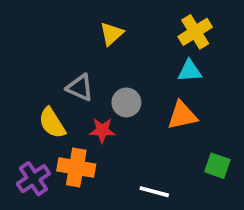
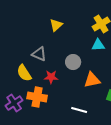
gray circle: (126, 102) -> (73, 62), moved
orange triangle: (182, 115) -> (92, 80), moved

